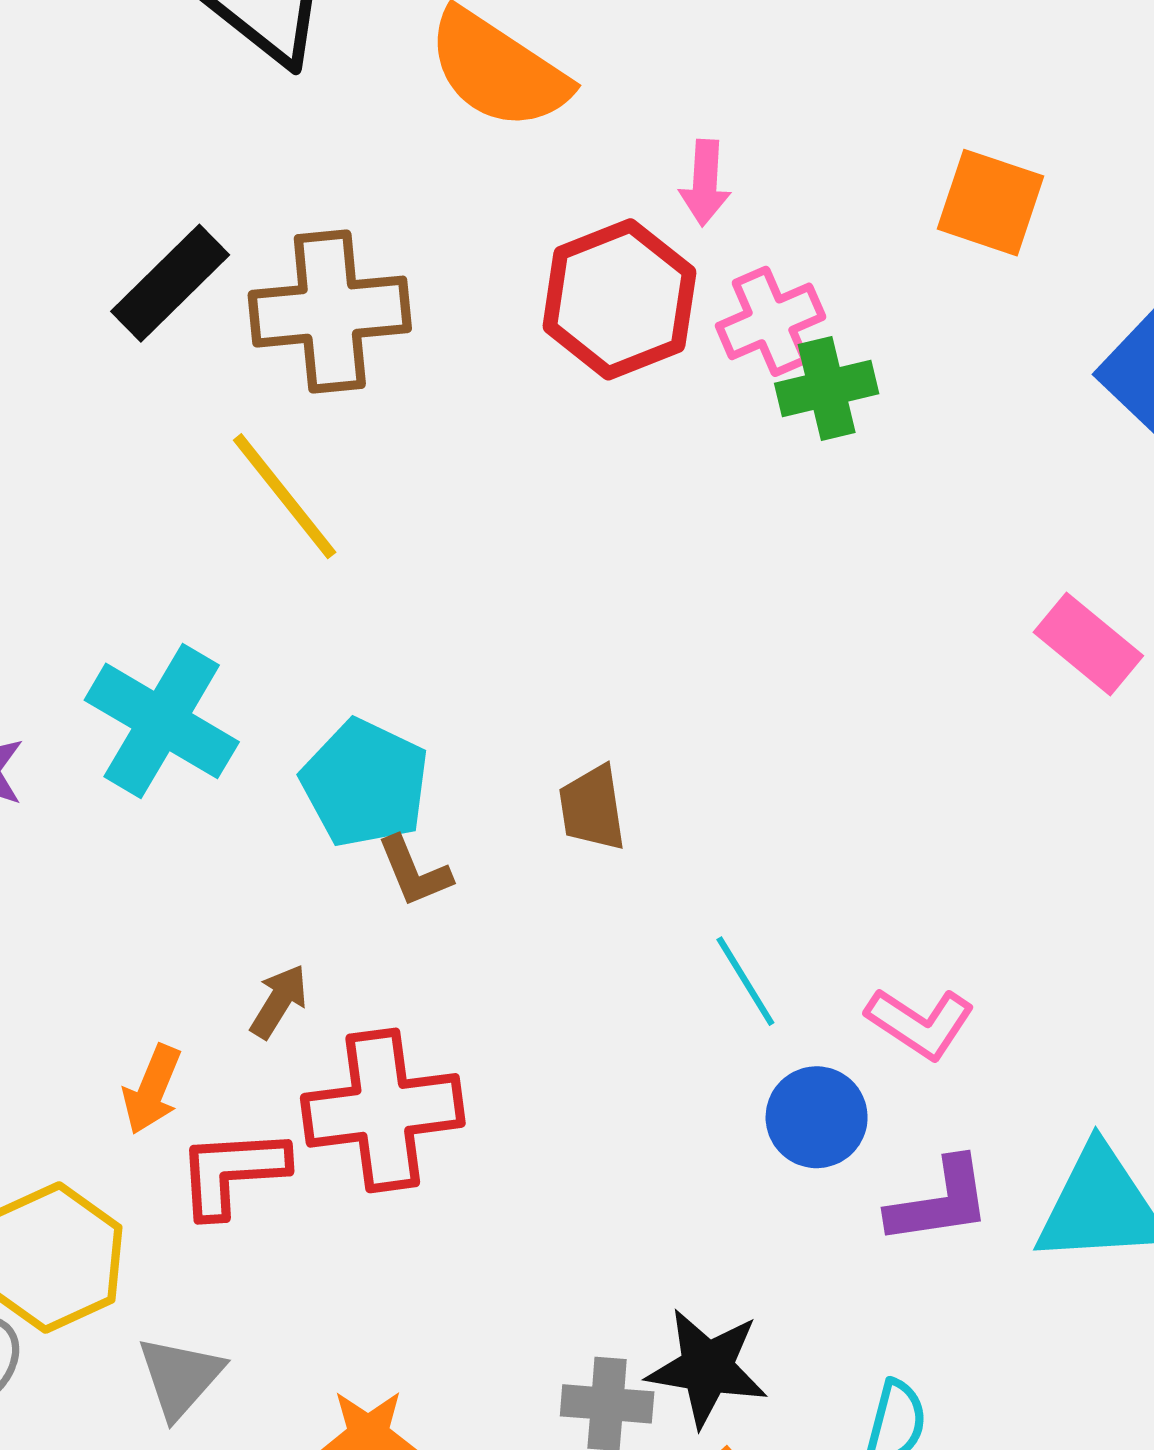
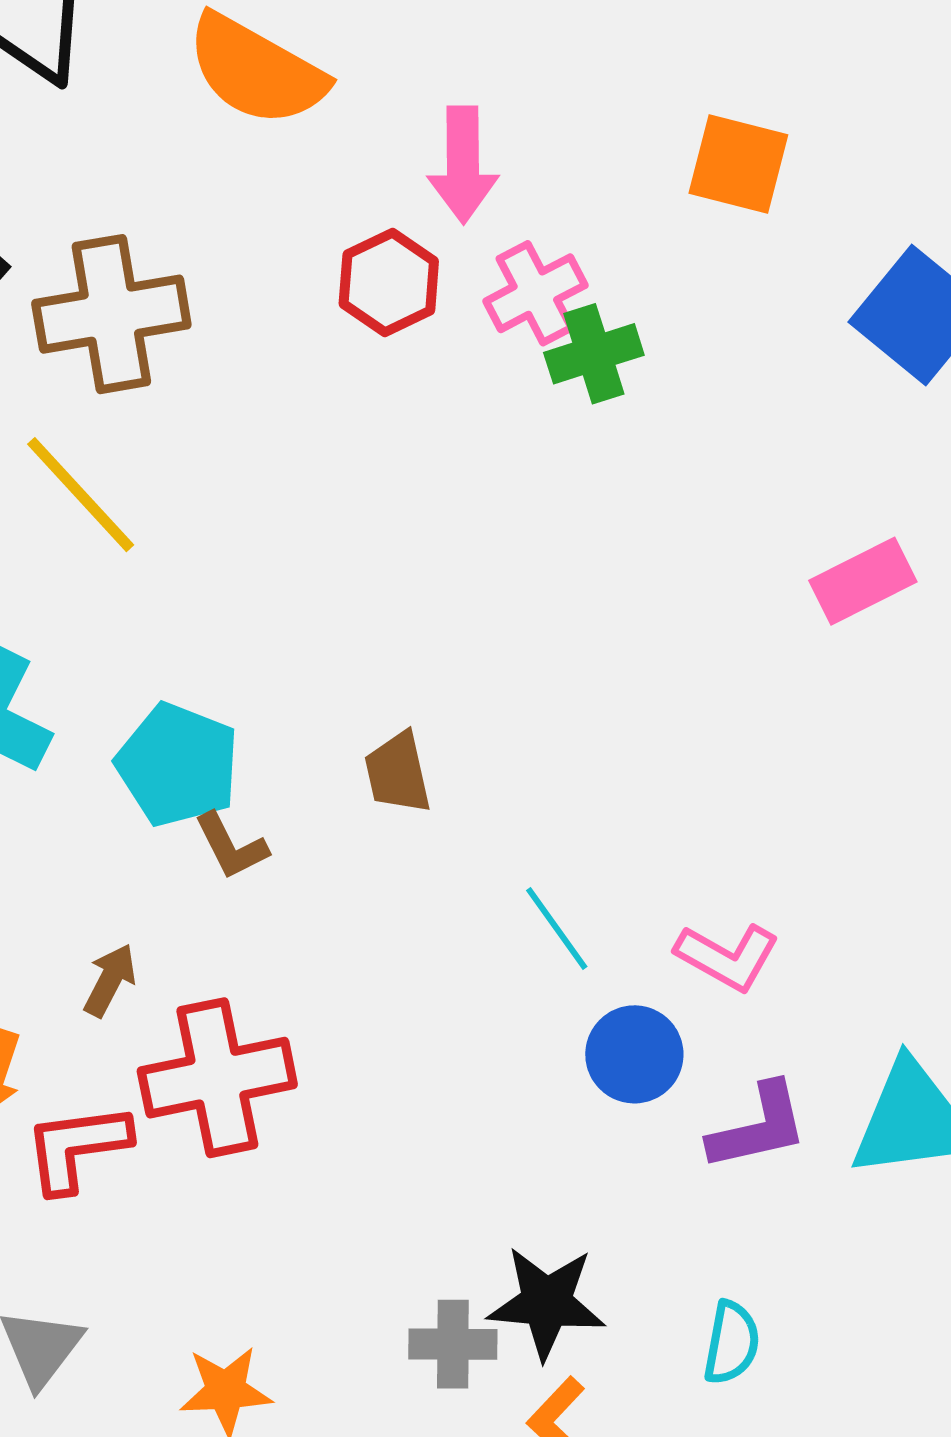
pink arrow: (705, 183) -> (463, 165), size x1.4
red hexagon: (619, 299) -> (389, 282), size x0.7
pink rectangle: (1088, 644) -> (863, 581), turned -62

